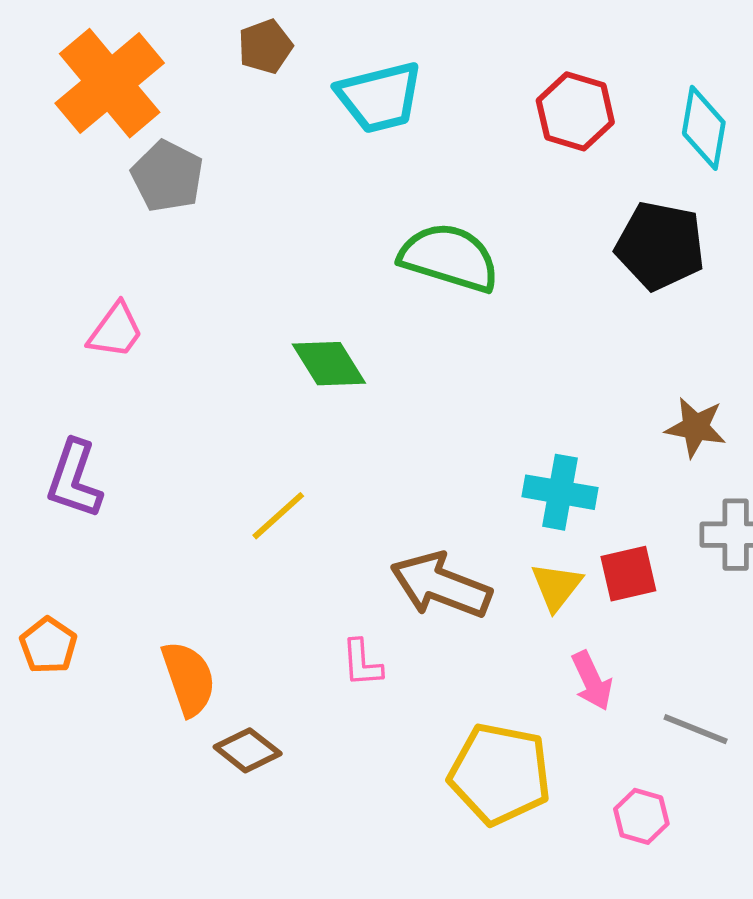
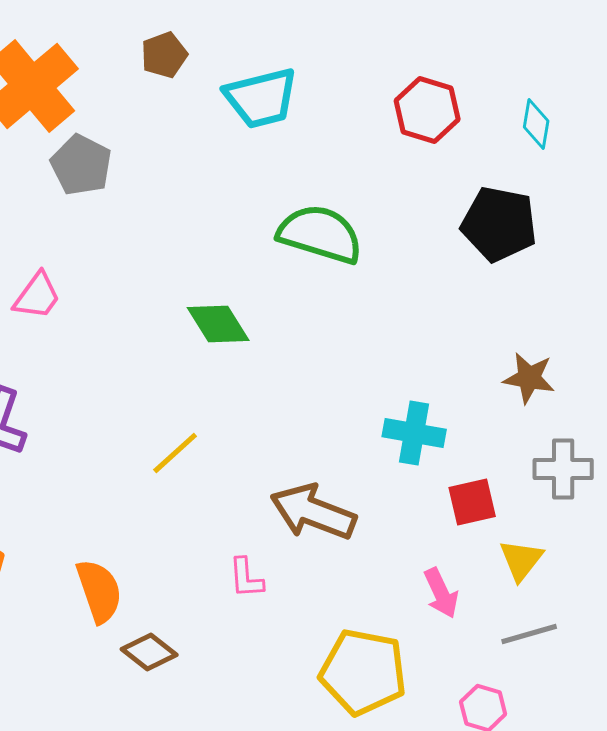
cyan diamond: (704, 128) -> (536, 124), size x0.7
yellow triangle: (556, 586) -> (521, 560), moved
gray line: (696, 729) -> (529, 634), turned -38

